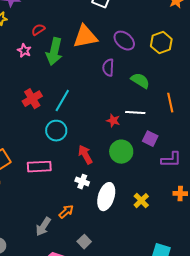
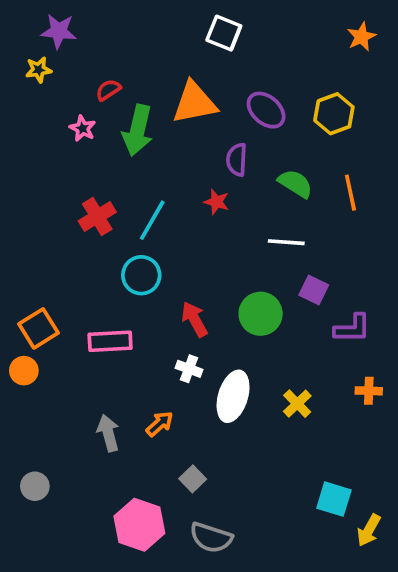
orange line: (170, 103) -> (350, 193), moved
red star: (113, 121) -> (217, 202), moved
gray arrow: (43, 227) -> (108, 433), moved, turned 132

